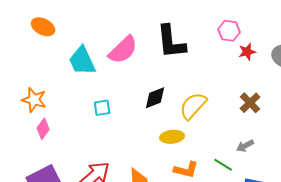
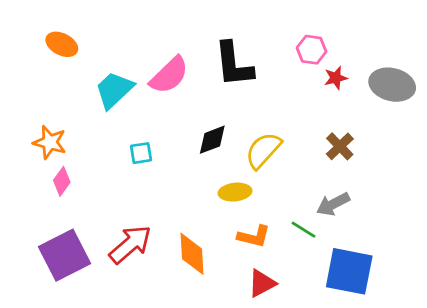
cyan trapezoid: (82, 61) -> (114, 90), turned 72
gray arrow: (245, 146) -> (333, 204), size x1.4

